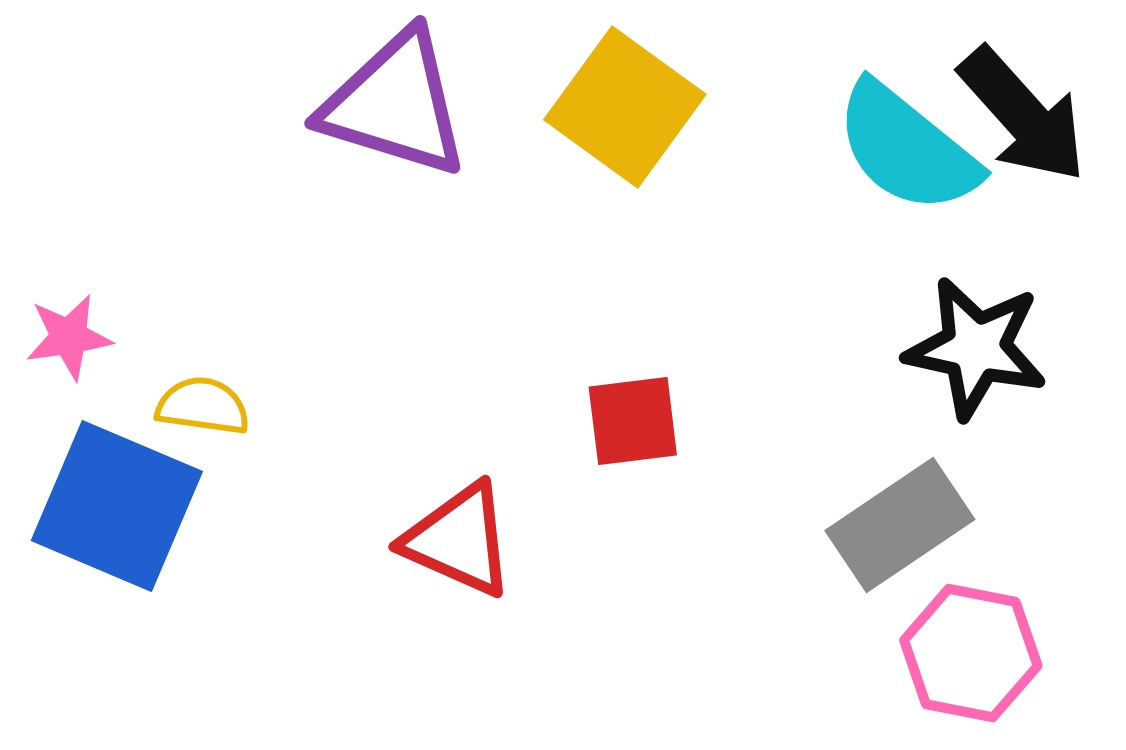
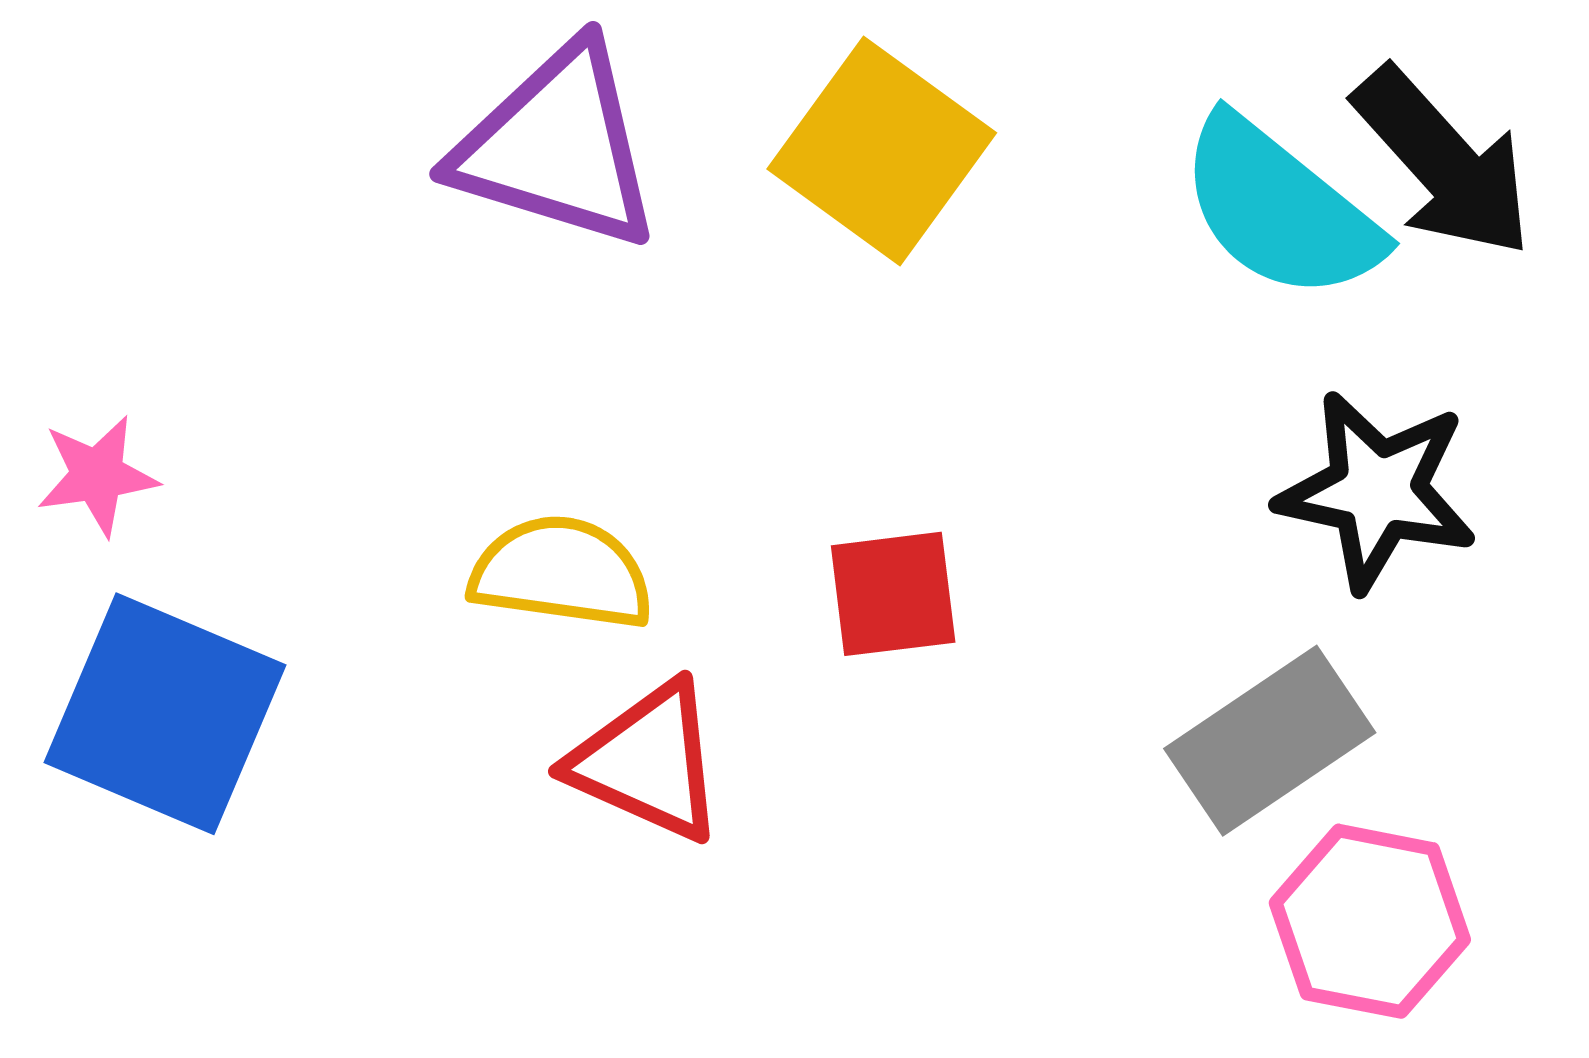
yellow semicircle: (203, 406) -> (561, 573), moved, size x1.4

